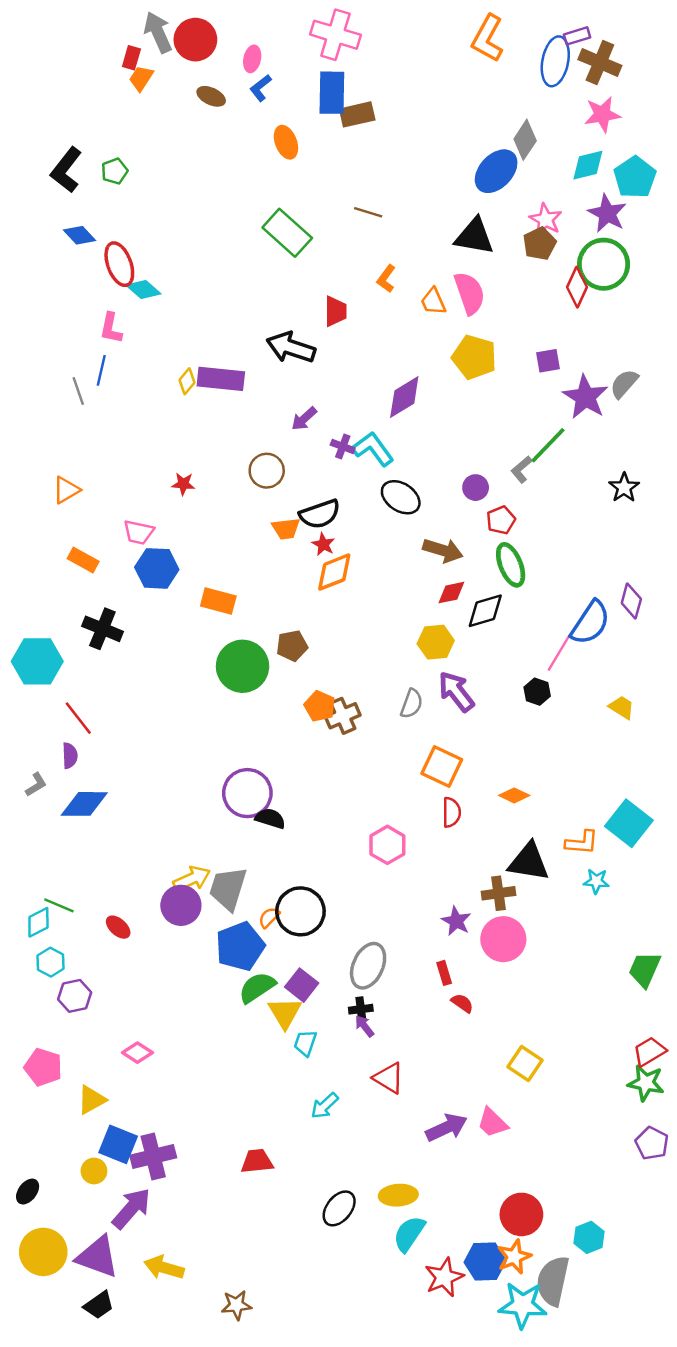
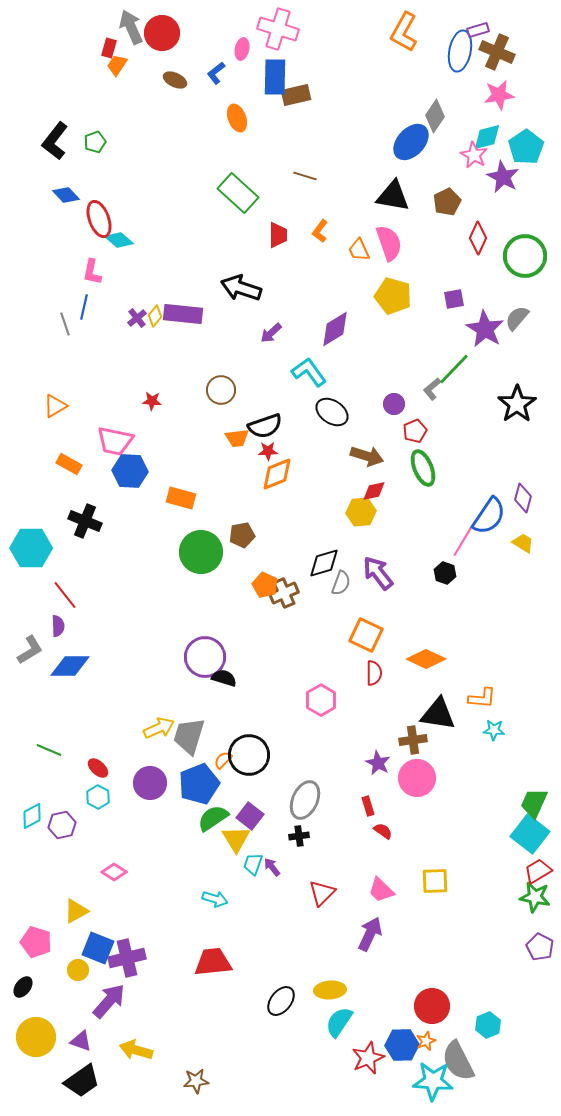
pink ellipse: (252, 59) -> (242, 49), moved
pink star: (546, 219) -> (474, 155), moved
green circle: (604, 264) -> (525, 256), moved
red trapezoid: (335, 311) -> (278, 235), moved
purple arrow: (304, 419) -> (271, 333), moved
purple cross: (343, 446) -> (137, 318), moved, turned 30
black star: (624, 488) -> (517, 404), size x1.5
pink trapezoid: (139, 532) -> (115, 441), size x1.4
red star: (323, 544) -> (268, 451), turned -30
black diamond: (485, 611) -> (324, 563), moved
yellow hexagon: (436, 642) -> (361, 512), moved
yellow trapezoid: (622, 707) -> (523, 543), moved
gray L-shape: (36, 785) -> (30, 650), size x1.4
orange diamond: (514, 795) -> (426, 659), size x1.5
cyan square: (629, 823) -> (530, 834), moved
purple circle: (181, 905) -> (150, 783), moved
cyan diamond: (38, 922) -> (32, 816), moved
cyan hexagon: (51, 962) -> (98, 797), moved
purple arrow: (364, 1026) -> (272, 867), moved
yellow square: (525, 1064) -> (435, 881), turned -36
pink pentagon: (43, 1067) -> (36, 942), moved
red triangle: (389, 1078) -> (322, 893), turned 44
cyan arrow: (325, 1106) -> (215, 899), moved, turned -120
pink trapezoid: (492, 1123) -> (381, 890), moved
purple arrow: (447, 1128) -> (370, 934), turned -40
red trapezoid: (257, 1161) -> (213, 962), size x1.4
purple triangle: (98, 1257) -> (81, 1041), size x0.6
orange star: (514, 1257) -> (426, 1041), size x0.7
gray semicircle: (553, 1281) -> (458, 1061), turned -39
black trapezoid: (99, 1305) -> (82, 1081), size x1.4

